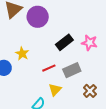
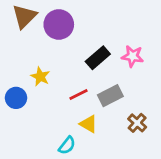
yellow triangle: (55, 90) -> (89, 124), turned -40

